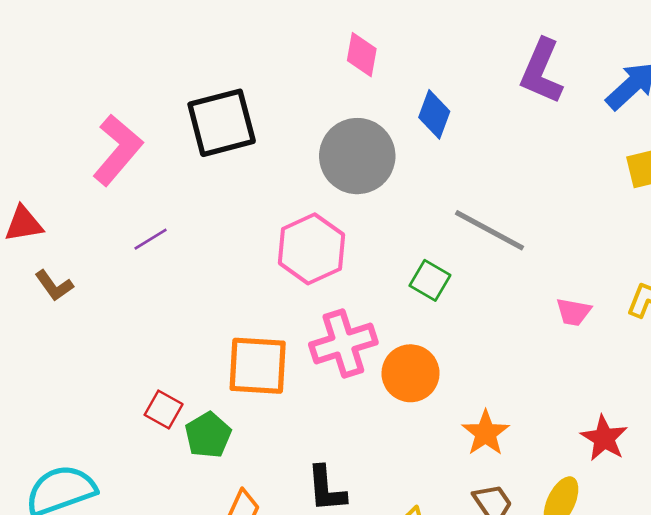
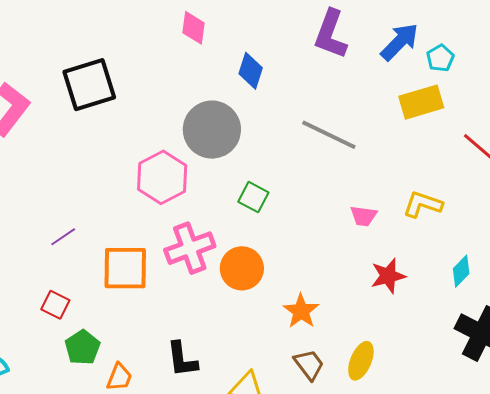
gray circle: (357, 156) -> (212, 130), moved
gray line: (490, 230) -> (329, 135), moved
purple line: (151, 239) -> (63, 237), moved
green pentagon: (208, 435) -> (82, 347), moved
red star: (604, 438) -> (388, 276), moved, turned 30

